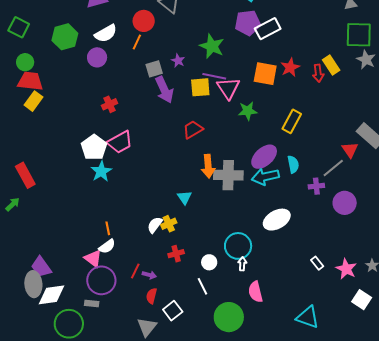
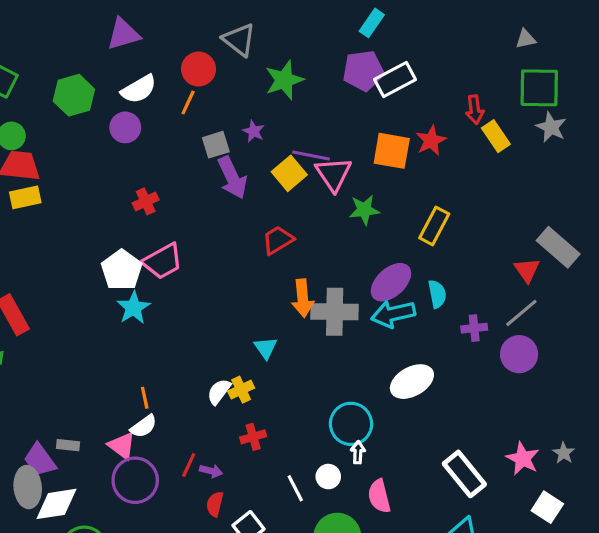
green star: (212, 46) -> (284, 80), moved, turned 30
red arrow: (318, 73) -> (475, 110), moved
yellow square: (200, 87) -> (289, 173), turned -35
yellow rectangle: (33, 101) -> (25, 197), turned 42
gray line: (333, 168) -> (521, 313), moved
white circle: (209, 262) -> (328, 477), moved
white rectangle: (317, 263) -> (464, 474), moved, size x2.0
gray rectangle: (92, 304) -> (68, 445), moved

